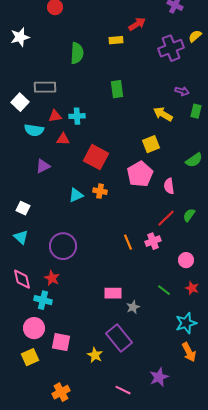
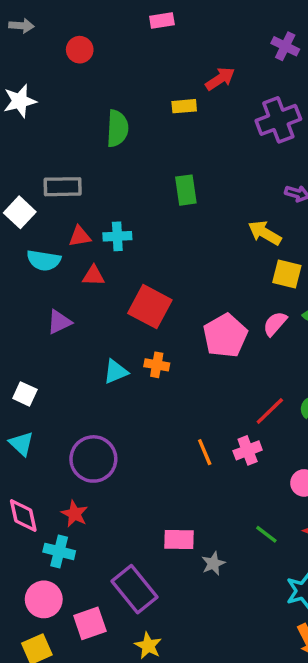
yellow square: (151, 144) -> (287, 274), moved, turned 36
pink semicircle: (169, 186) -> (275, 324), moved, turned 49
purple rectangle: (119, 338) -> (134, 589), moved
pink square: (61, 342) -> (90, 623), turned -30

